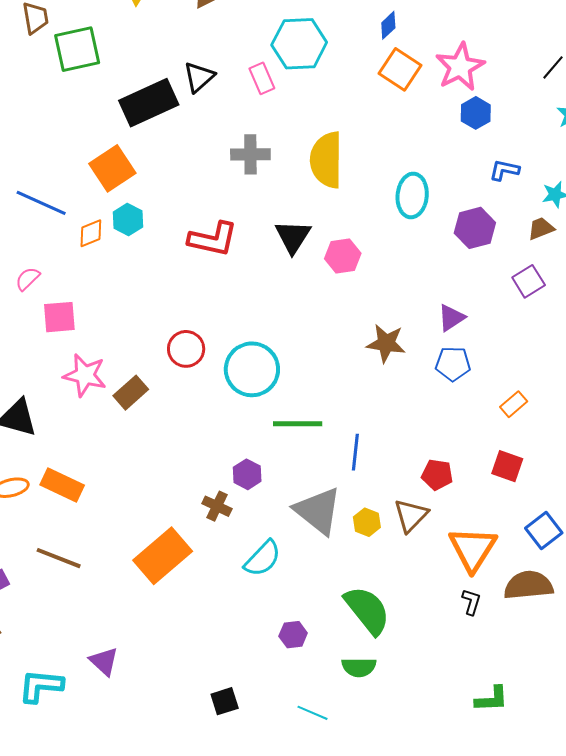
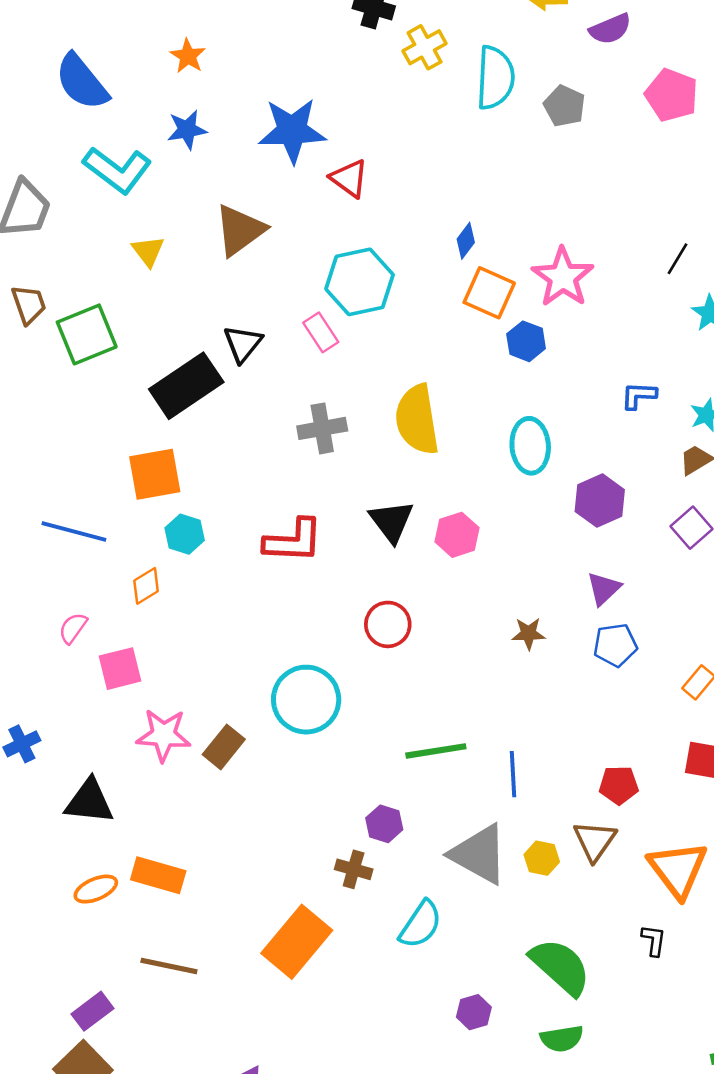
blue hexagon: (476, 113) -> (526, 341), moved
orange square: (112, 168) -> (155, 474), turned 33
purple hexagon: (475, 228) -> (600, 501), moved
orange diamond: (91, 233) -> (146, 586), moved
brown star: (386, 343) -> (529, 634), size x0.7
red circle: (186, 349) -> (388, 624), moved
cyan circle: (252, 369) -> (306, 700), moved
black L-shape: (471, 602) -> (654, 940), moved

